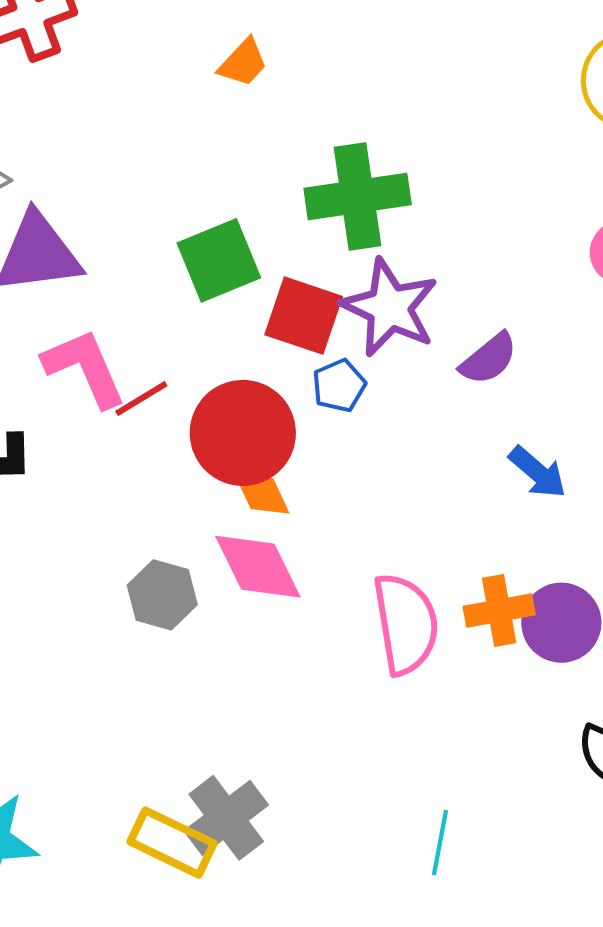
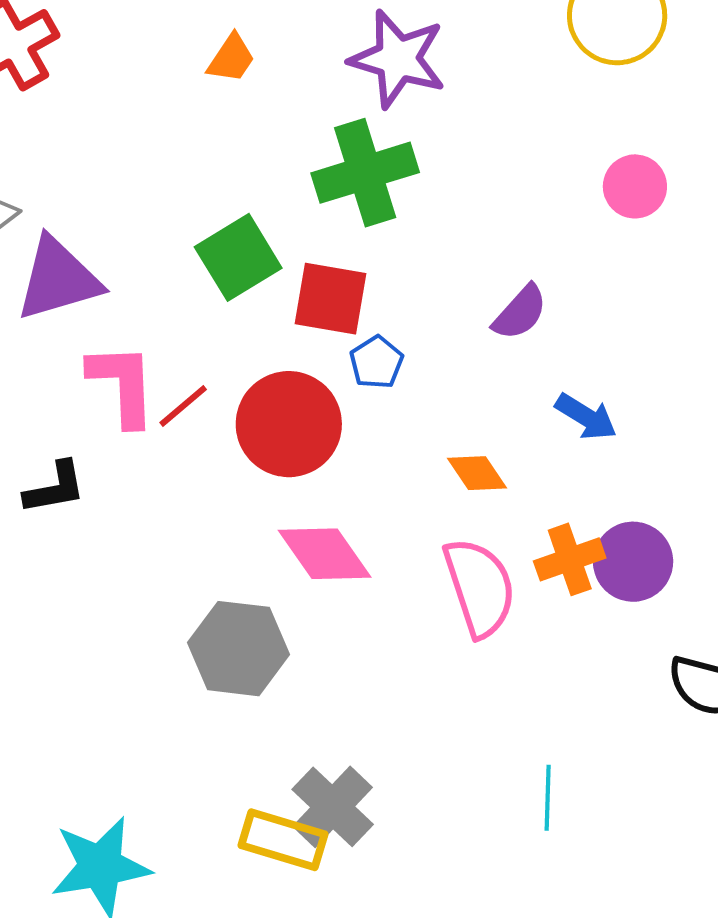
purple star: (390, 308) -> (398, 59), moved
pink L-shape: (85, 368) -> (122, 384), turned 30
orange diamond: (262, 494) -> (477, 473), moved
gray hexagon: (162, 595) -> (238, 649), moved, size x1.4

